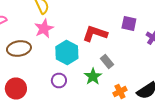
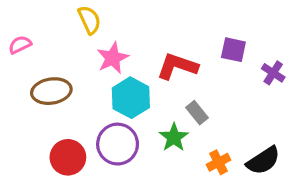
pink star: (44, 28) -> (113, 58), moved
purple circle: (59, 80) -> (118, 144), size x1.6
red circle: (16, 88) -> (68, 157), moved

